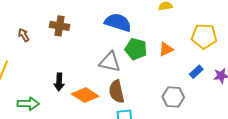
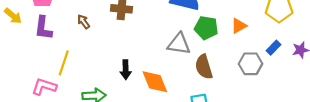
brown semicircle: (117, 92) -> (204, 67), moved
orange diamond: (85, 95) -> (155, 82), turned 40
gray hexagon: (173, 97) -> (251, 64), moved

